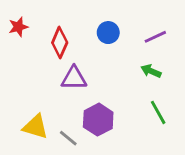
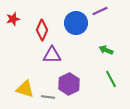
blue circle: (108, 33) -> (76, 23), size x1.5
purple line: (155, 37) -> (100, 11), moved
gray line: (68, 138) -> (48, 97), turned -32

